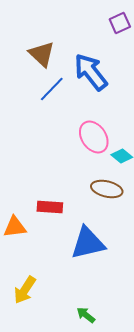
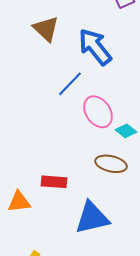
blue line: (52, 89) -> (70, 84), moved

